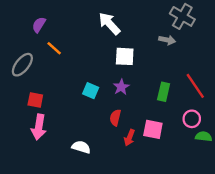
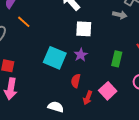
cyan square: (91, 91) -> (55, 58), size x1.6
pink square: (153, 129) -> (108, 91), turned 36
white semicircle: (81, 147) -> (56, 107), moved

